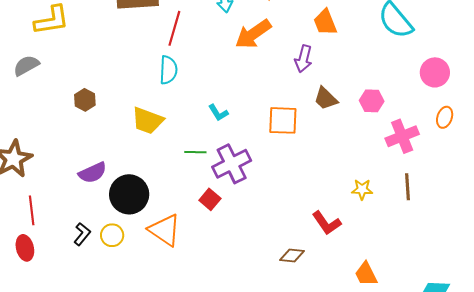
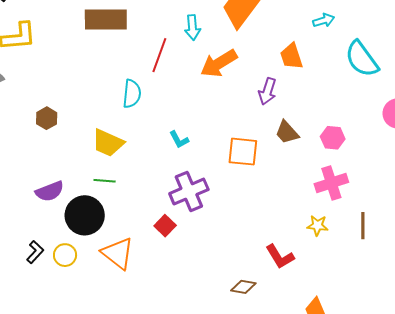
red line: (174, 28) -> (159, 55), moved
pink cross: (402, 136) -> (331, 183), moved
green line: (195, 152) -> (105, 181), moved

